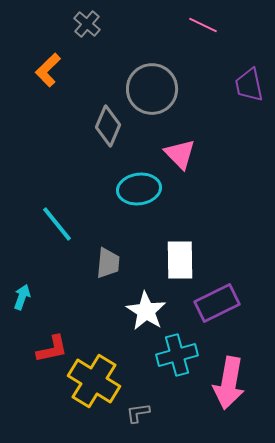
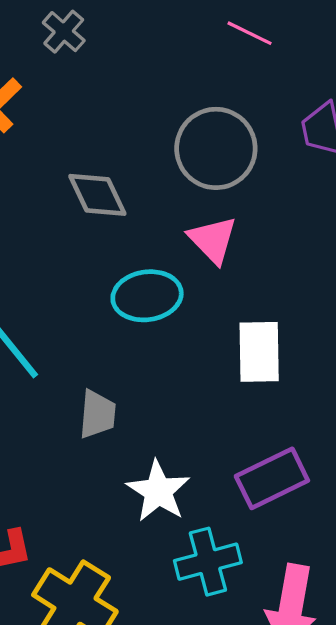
gray circle: (152, 89) -> (216, 148), moved
gray diamond: (108, 126) -> (97, 195), turned -48
white rectangle: (180, 260) -> (259, 352), moved

